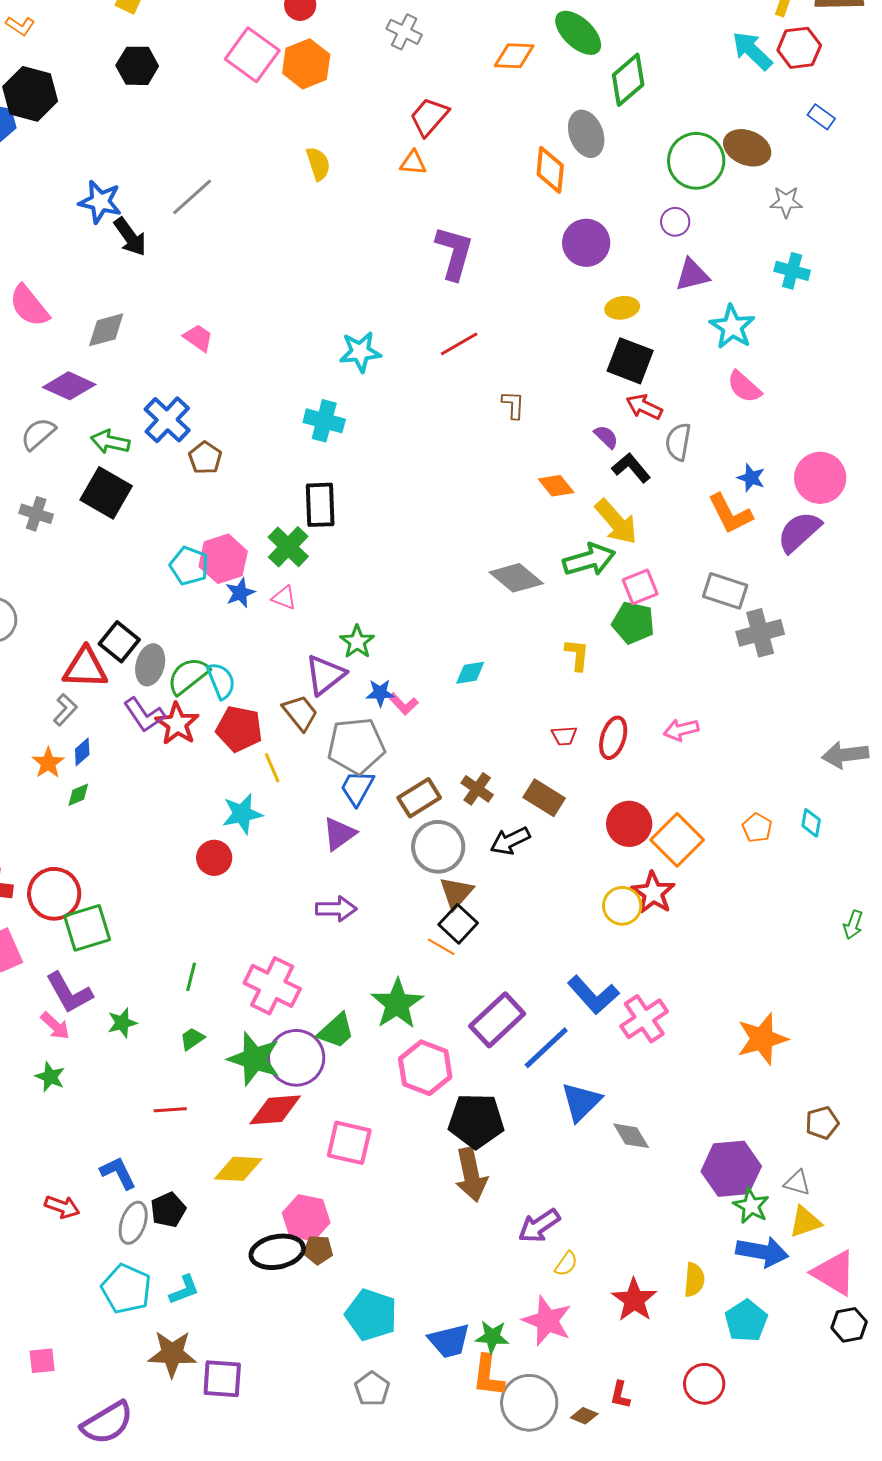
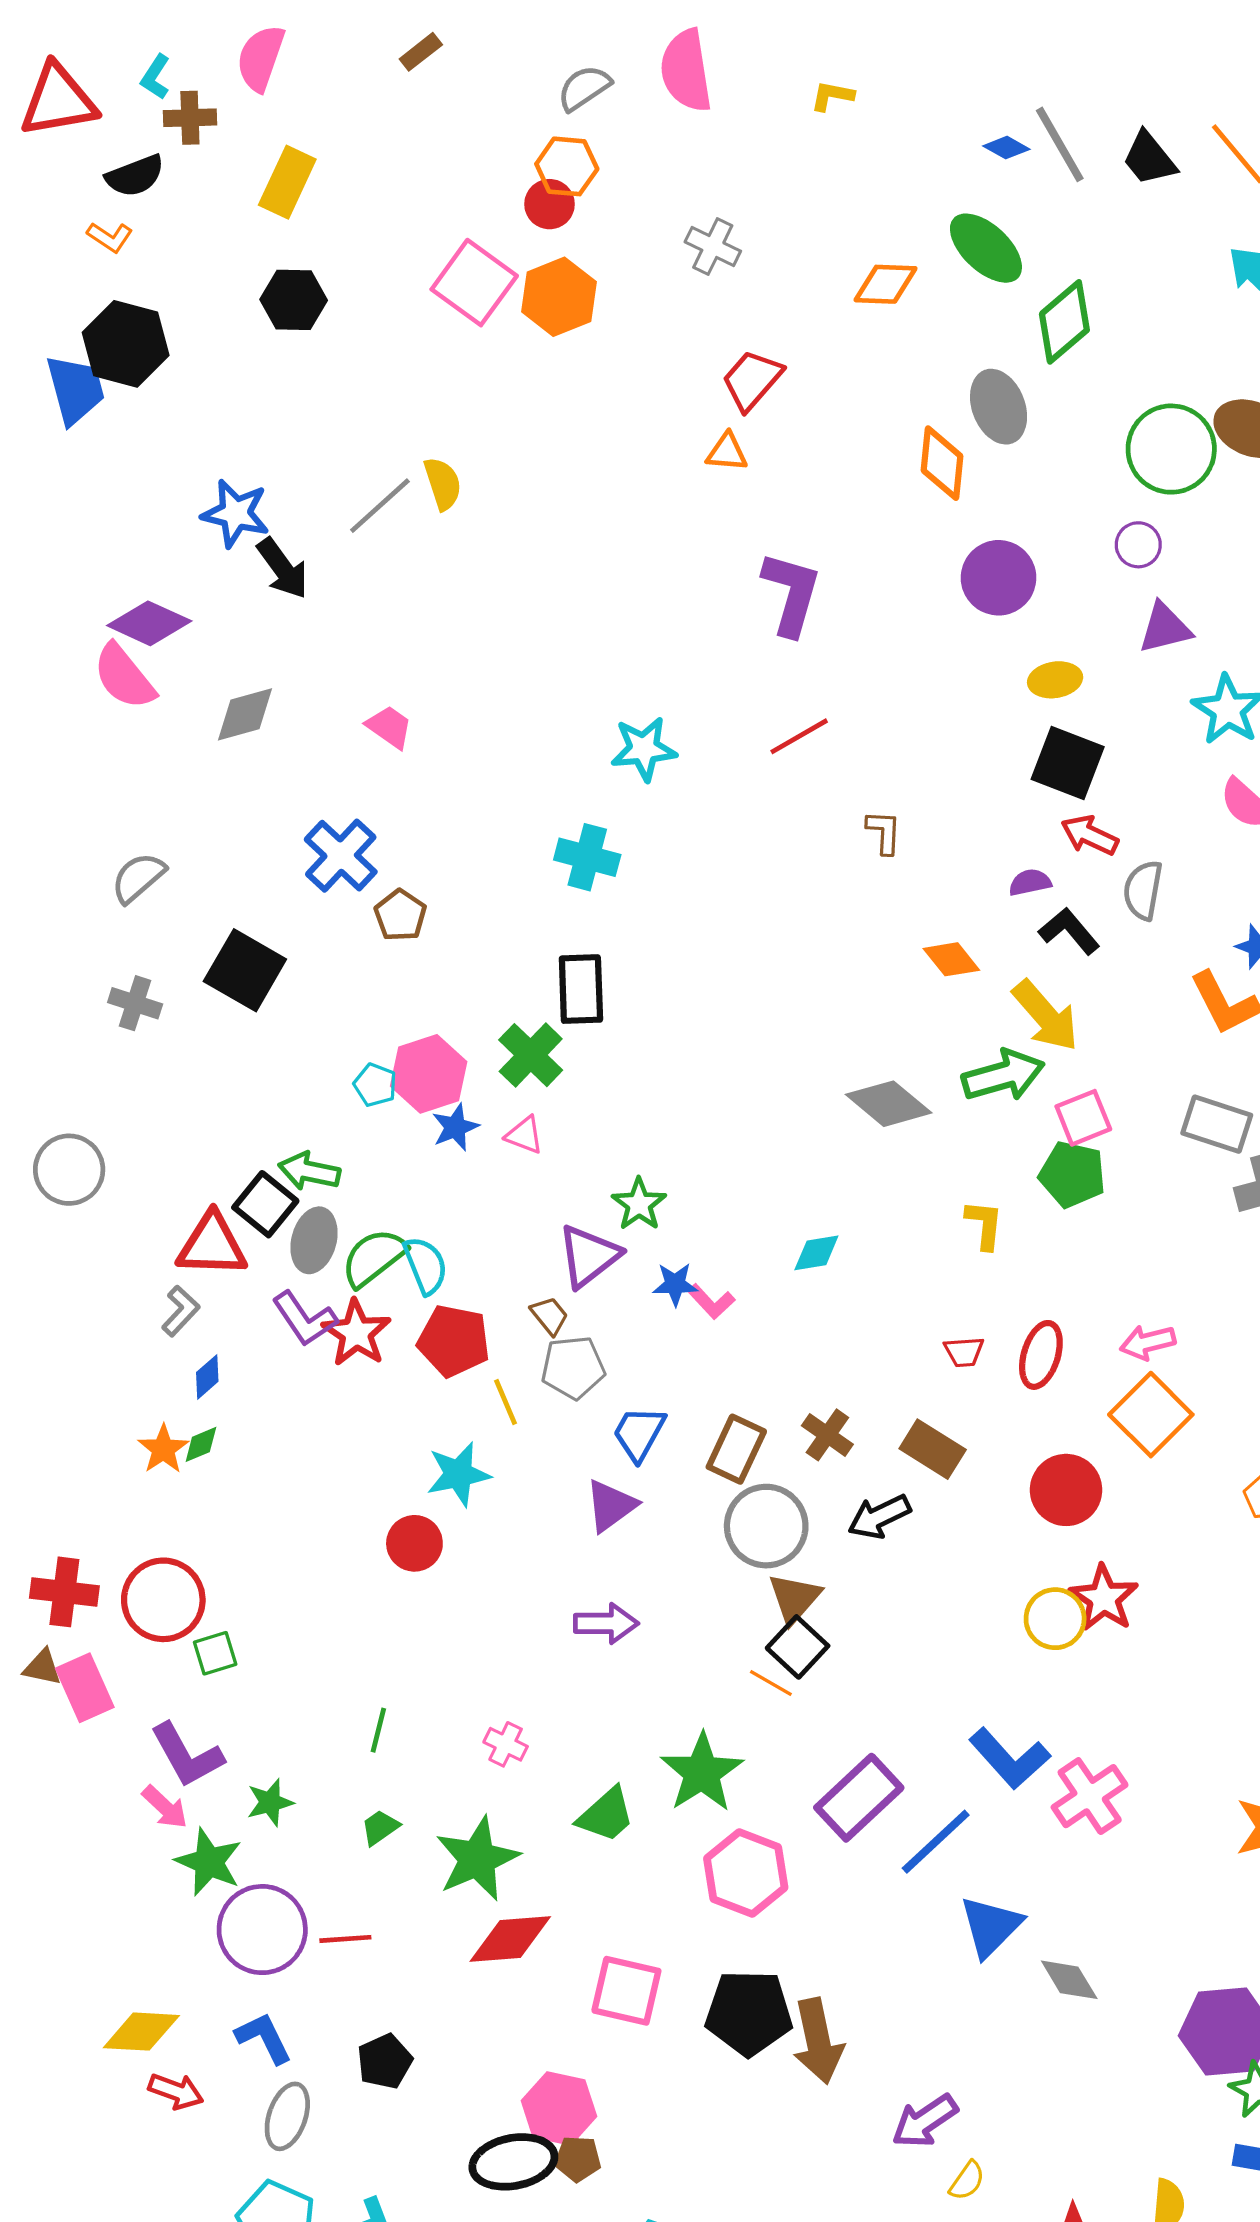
yellow semicircle: (318, 164) -> (443, 484), moved
purple diamond: (69, 386) -> (149, 623), moved
purple semicircle: (606, 437) -> (1030, 882), turned -56
green arrow: (110, 442) -> (309, 1171), moved
cyan pentagon: (189, 566) -> (375, 1085), size x0.7
brown trapezoid: (300, 713) -> (550, 1316), size x0.7
gray pentagon: (356, 746) -> (573, 1367), moved, size x0.7
orange star: (48, 763) -> (163, 1449), moved
brown rectangle: (419, 798) -> (736, 1449), turned -33
orange square: (677, 840) -> (1151, 1415), moved
green square: (87, 928) -> (215, 1653), size x0.6
pink cross: (272, 986) -> (506, 1744), size x0.5
purple circle: (296, 1058) -> (262, 1930), moved
green star: (254, 1059) -> (477, 1859), turned 30
green star: (50, 1077) -> (209, 1862), moved, size x1.4
black pentagon: (476, 1121) -> (749, 2013), moved
yellow diamond: (238, 1169) -> (141, 2032), moved
black pentagon: (168, 1210) -> (385, 2061), moved

